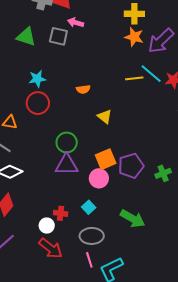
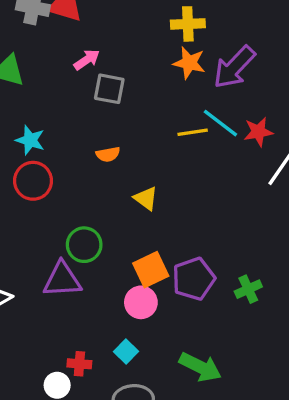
pink arrow: (76, 23) -> (87, 60), moved, turned 133
gray square: (58, 36) -> (109, 89), moved
cyan star: (37, 79) -> (30, 140), turned 30
purple triangle: (66, 165) -> (62, 280), moved

